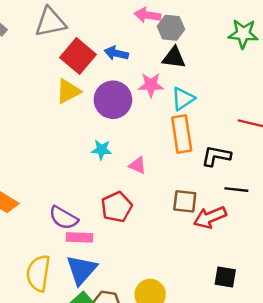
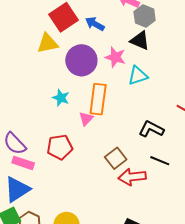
orange rectangle: (182, 134) -> (98, 99), moved
pink triangle: (138, 165) -> (86, 119), turned 35
brown square: (185, 201) -> (116, 158), turned 30

